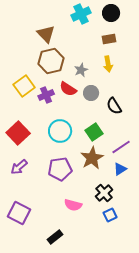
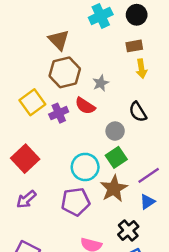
yellow arrow: (108, 64) -> (141, 69), moved
gray circle: (91, 93) -> (115, 131), moved
black semicircle: (114, 106) -> (138, 112), moved
cyan circle: (60, 131) -> (85, 167), moved

